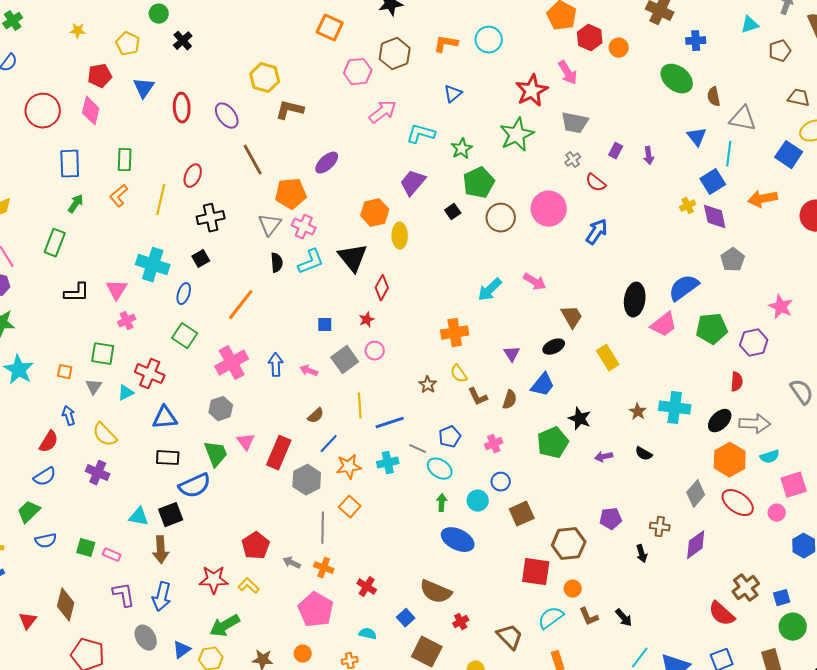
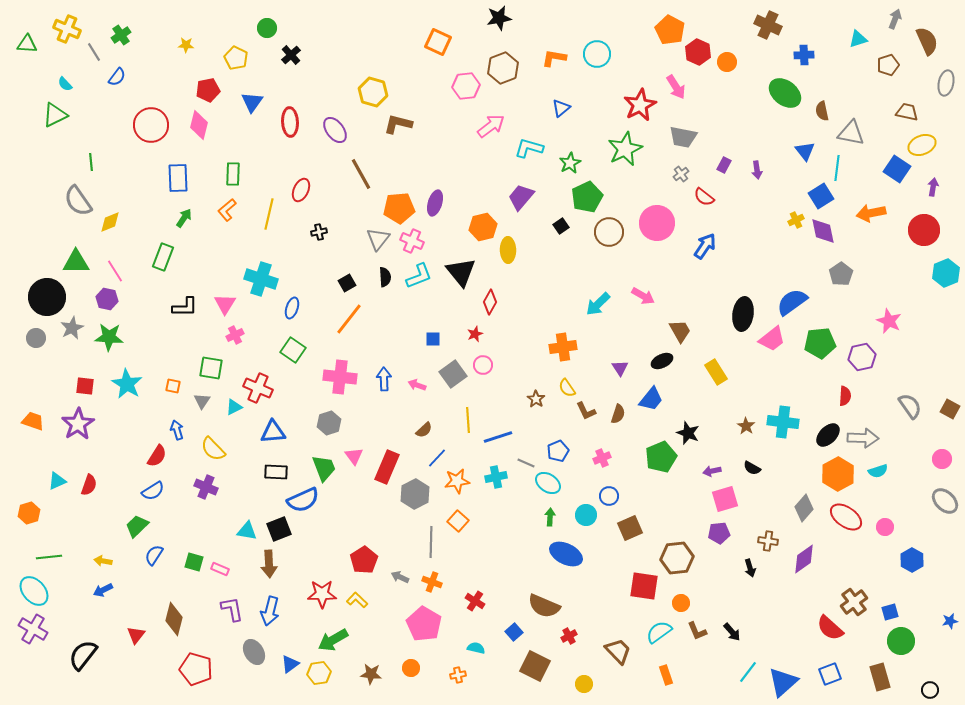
purple ellipse: (327, 163) -> (435, 203), moved, turned -30
black cross: (211, 218) -> (319, 232), size x0.6
black square: (201, 259) -> (347, 283), moved
pink cross: (232, 363) -> (340, 377), turned 36
pink square: (794, 485) -> (725, 499), moved
blue semicircle: (46, 541) -> (154, 555), turned 135

